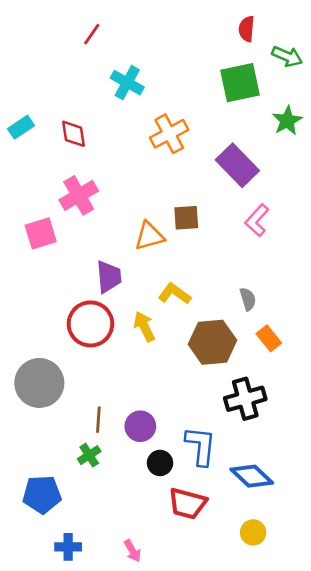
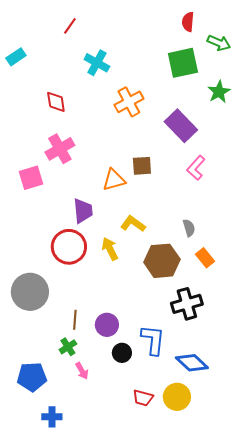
cyan rectangle: (21, 127) -> (16, 57), moved
red trapezoid: (188, 504) -> (143, 398), moved, size x0.7
yellow circle: (253, 532) -> (177, 397), moved, size x1.4
pink arrow: (132, 551) -> (82, 371), moved

